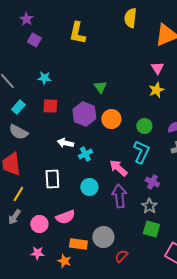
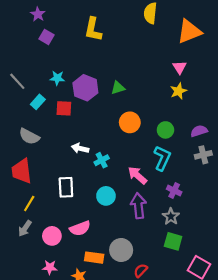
green triangle: (100, 87) -> (118, 88), turned 48
cyan rectangle: (18, 107) -> (38, 102), moved
purple hexagon: (84, 114) -> (85, 88), moved

